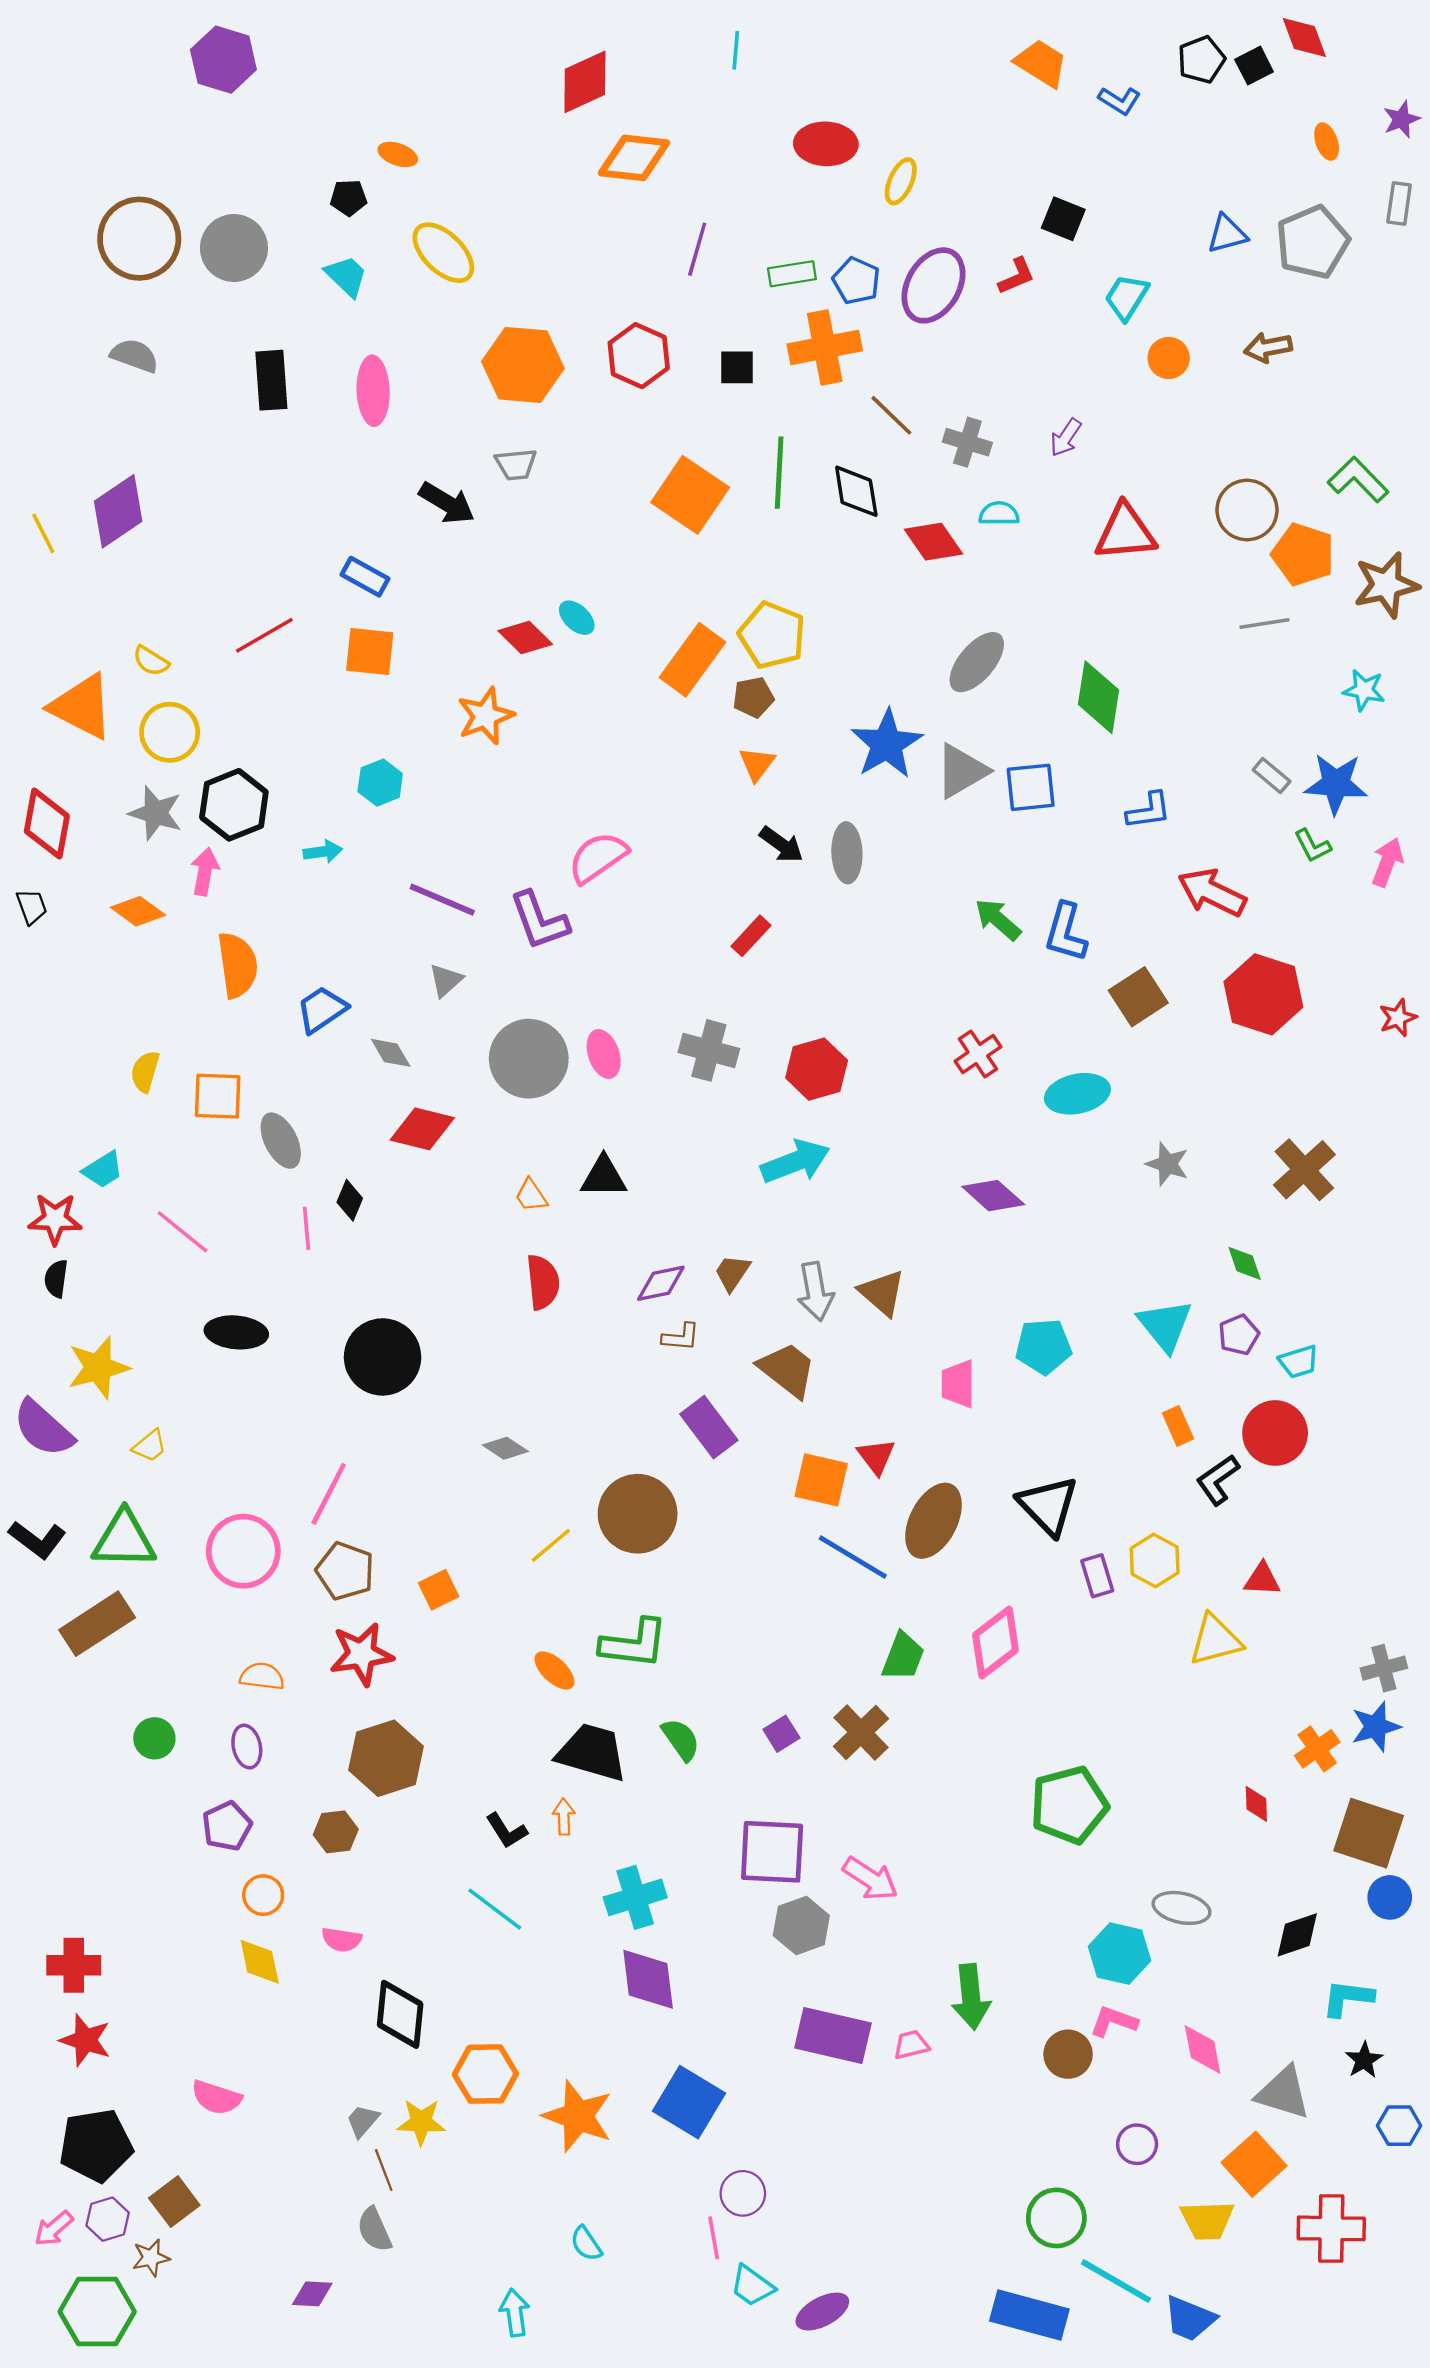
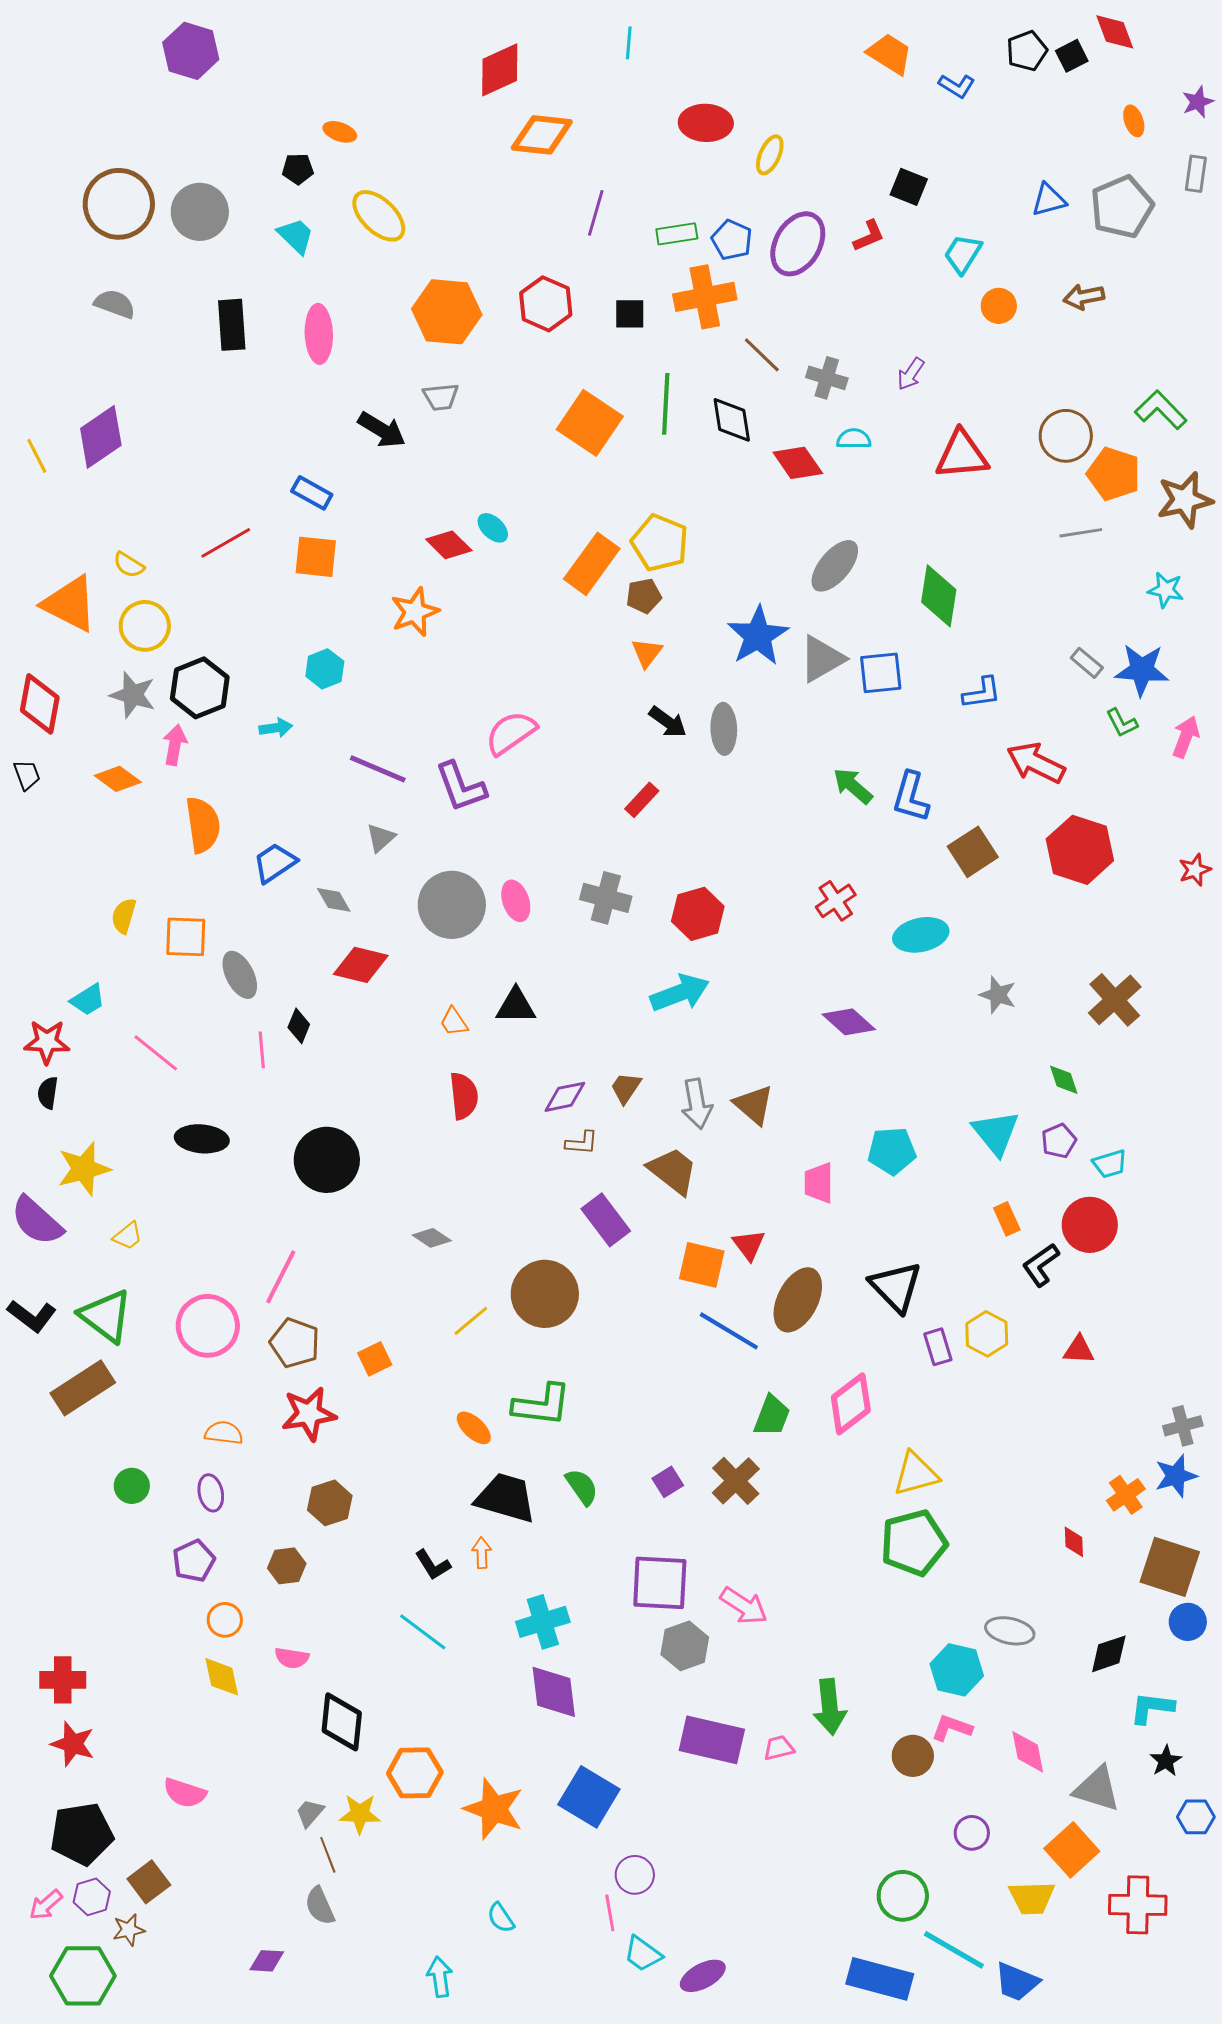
green triangle: (124, 1539) -> (106, 1316), turned 36
yellow triangle: (1215, 1640) -> (916, 1474), moved
brown hexagon: (386, 1758) -> (330, 1503), size x0.7

